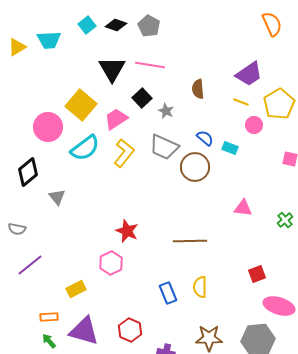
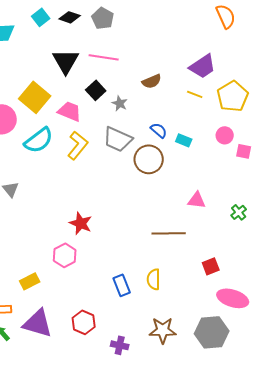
brown semicircle: (198, 89) -> (152, 81), turned -108
pink trapezoid: (116, 119) -> (70, 111), turned 55
pink circle: (254, 125) -> (225, 135), moved
brown line: (190, 241) -> (169, 233), moved

